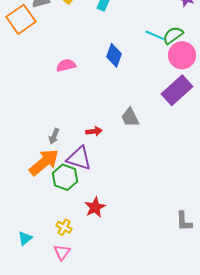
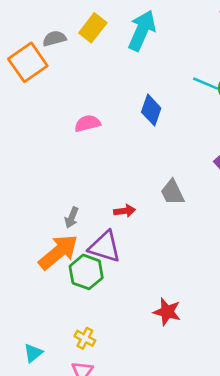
red star: (95, 207) -> (167, 312), moved, turned -30

